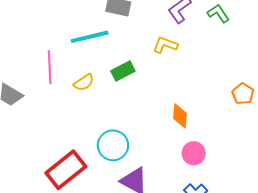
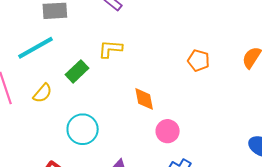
yellow L-shape: (165, 45) -> (110, 49), moved
cyan circle: (113, 145) -> (83, 129), moved

